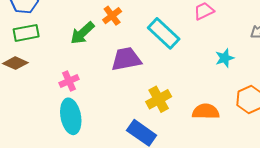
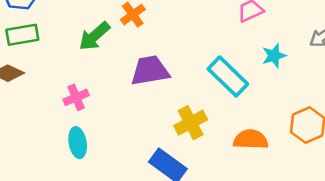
cyan rectangle: (164, 33) -> (228, 76), moved
cyan star: (225, 58) -> (274, 56), moved
cyan ellipse: (71, 116) -> (78, 143), size x0.7

